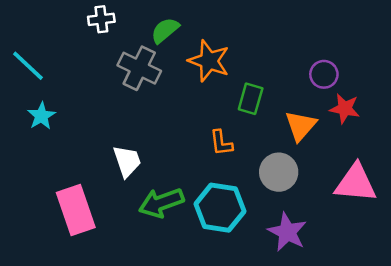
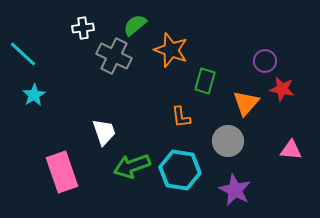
white cross: (101, 19) -> (83, 28), moved
pink triangle: (356, 183) -> (291, 150), size x0.6

